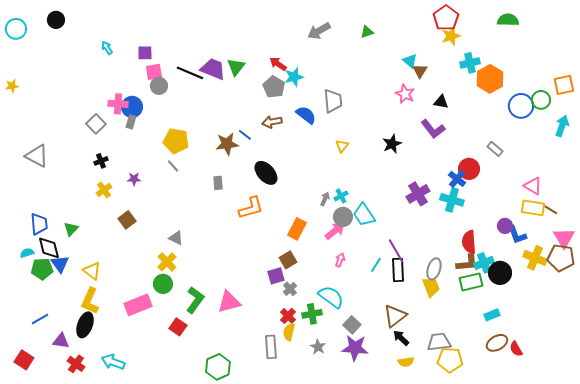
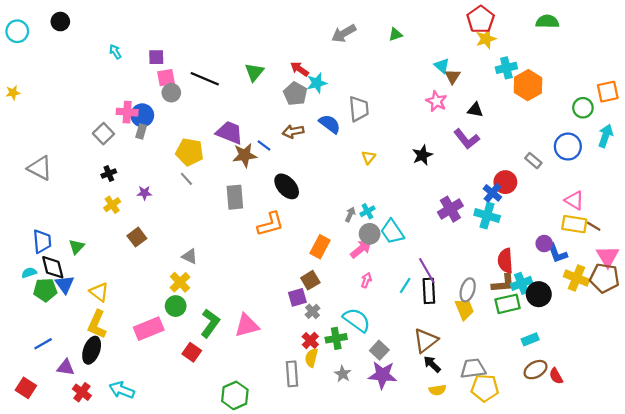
purple trapezoid: (213, 69) -> (230, 133), moved
blue circle: (521, 106) -> (568, 147), moved
gray rectangle: (218, 183) -> (235, 197), size x1.6

